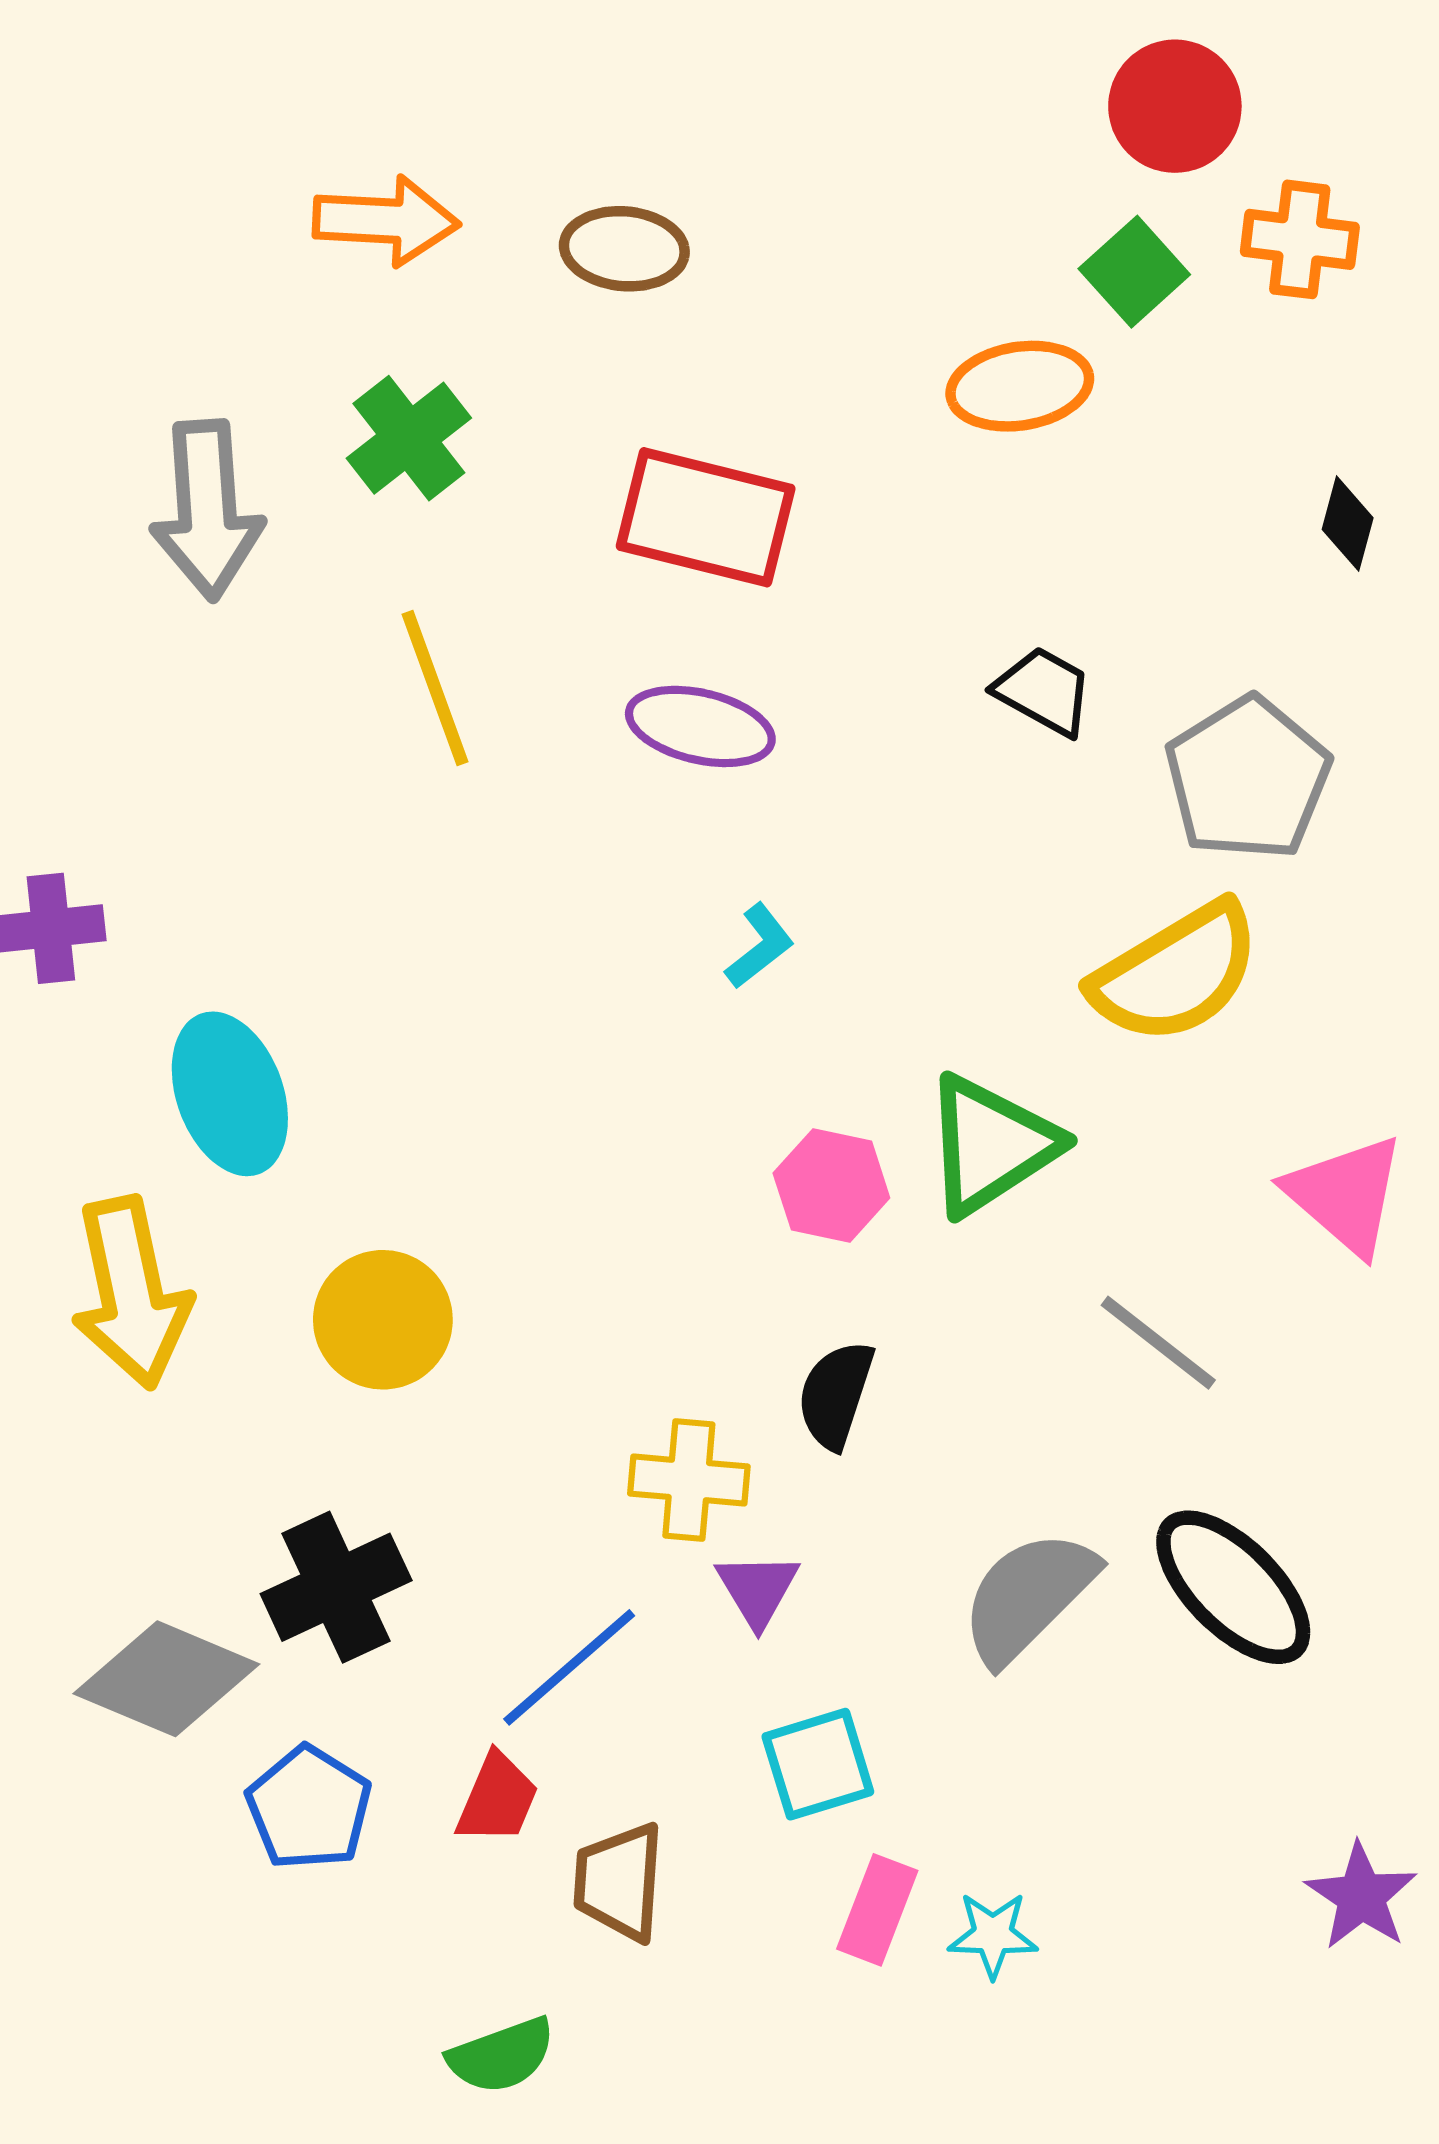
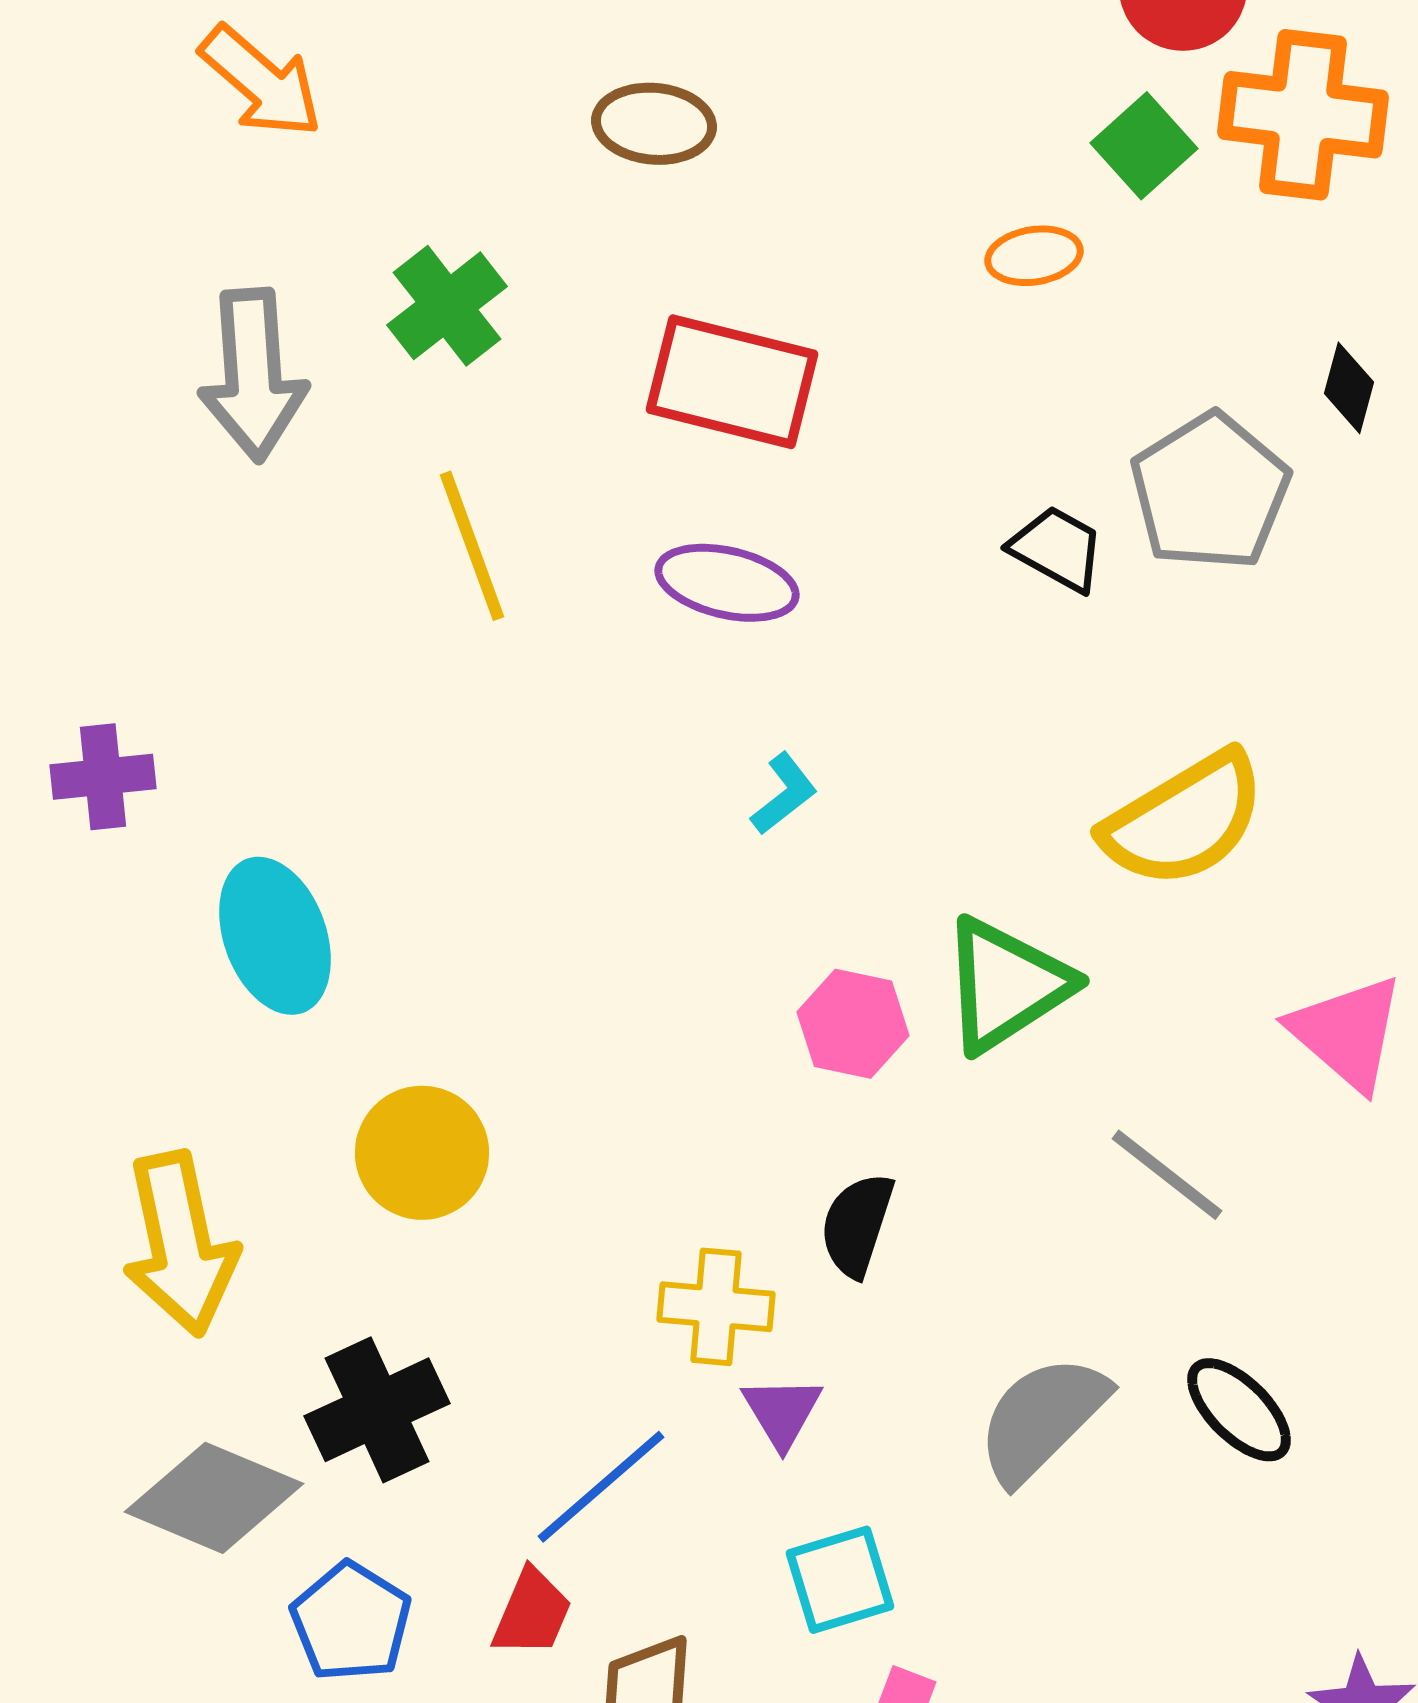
orange arrow: (386, 221) -> (261, 82), moved, turned 38
orange cross: (1300, 239) -> (1303, 115), size x1.5
orange ellipse: (1020, 386) -> (1034, 256), size x0.7
gray pentagon: (1248, 779) -> (1210, 492), moved
yellow arrow: (131, 1293) -> (180, 1244), moved
black ellipse: (1233, 1587) -> (1239, 1410), size x0.7

